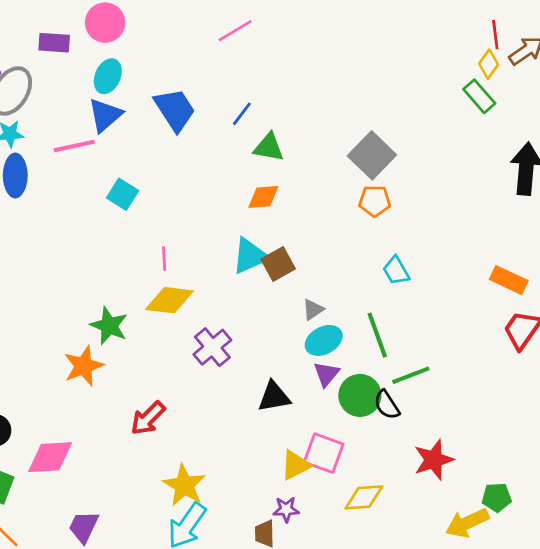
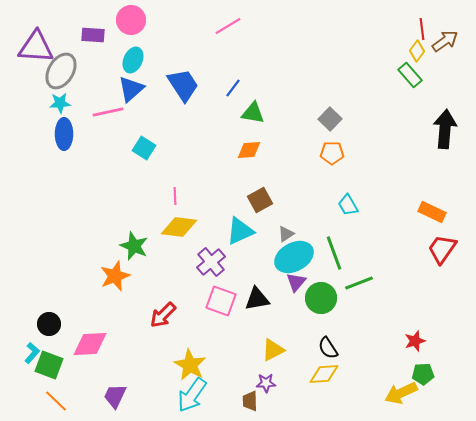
gray square: (372, 155) -> (330, 119), size x0.7
cyan triangle: (250, 256) -> (240, 231), moved
cyan ellipse: (324, 340) -> (294, 257), size x1.4
black semicircle: (387, 405) -> (328, 348), moved
pink square: (324, 453) -> (221, 301), moved
red star: (434, 460) -> (415, 341), moved, size x0.7

